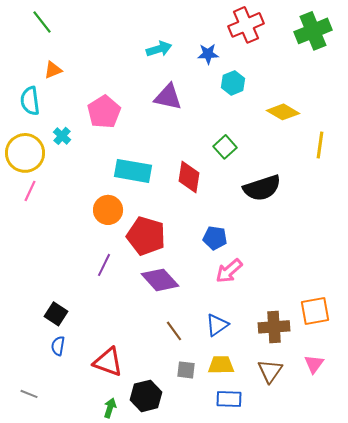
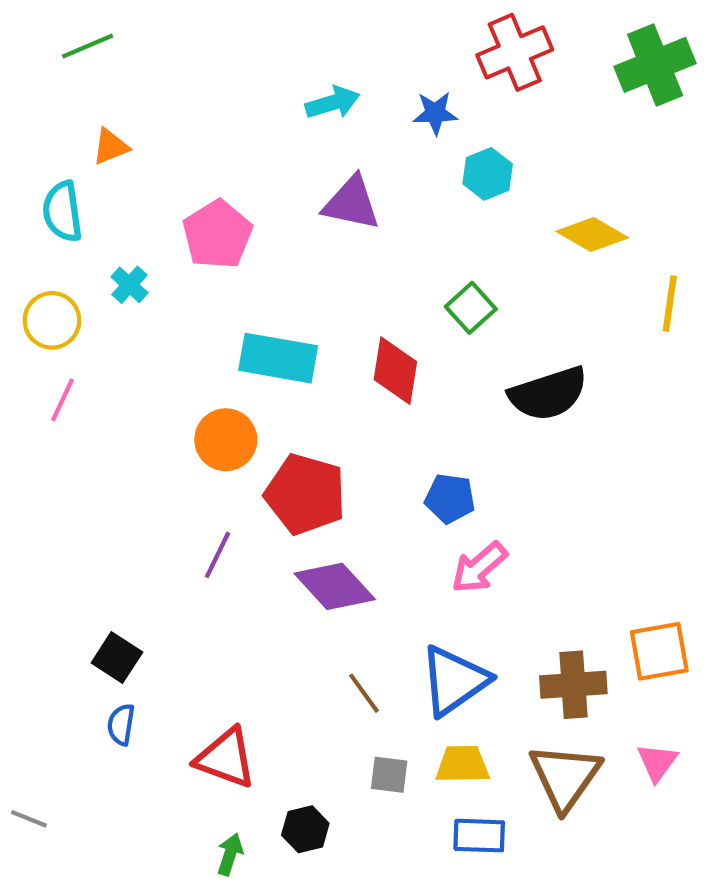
green line: (42, 22) -> (88, 46), turned -75
yellow circle: (25, 153) -> (52, 320), size x0.7
blue triangle: (217, 325) -> (454, 681), size x1.5
brown triangle: (270, 371) -> (565, 777), size x1.4
gray line: (29, 394) -> (29, 819), moved
black hexagon: (146, 396) -> (305, 829), size x0.7

